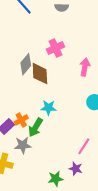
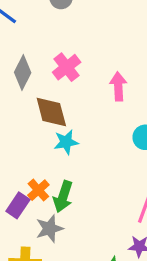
gray diamond: (26, 64) -> (23, 72), moved
cyan star: (49, 108) -> (66, 142), moved

